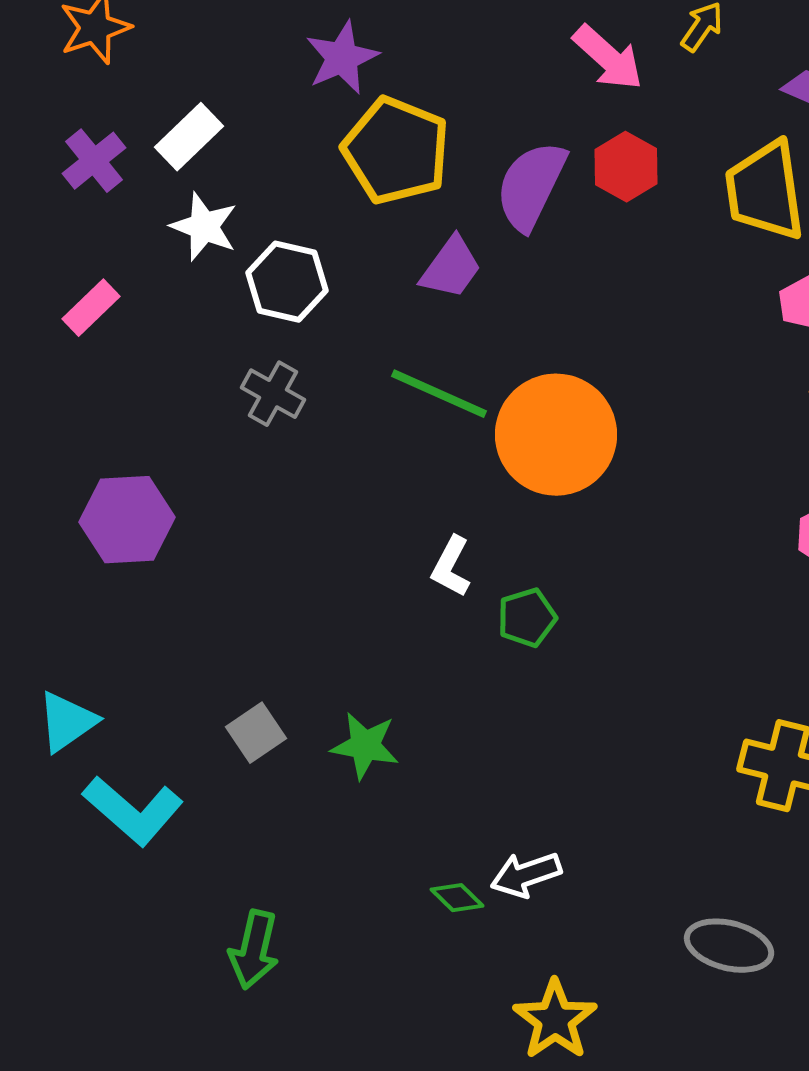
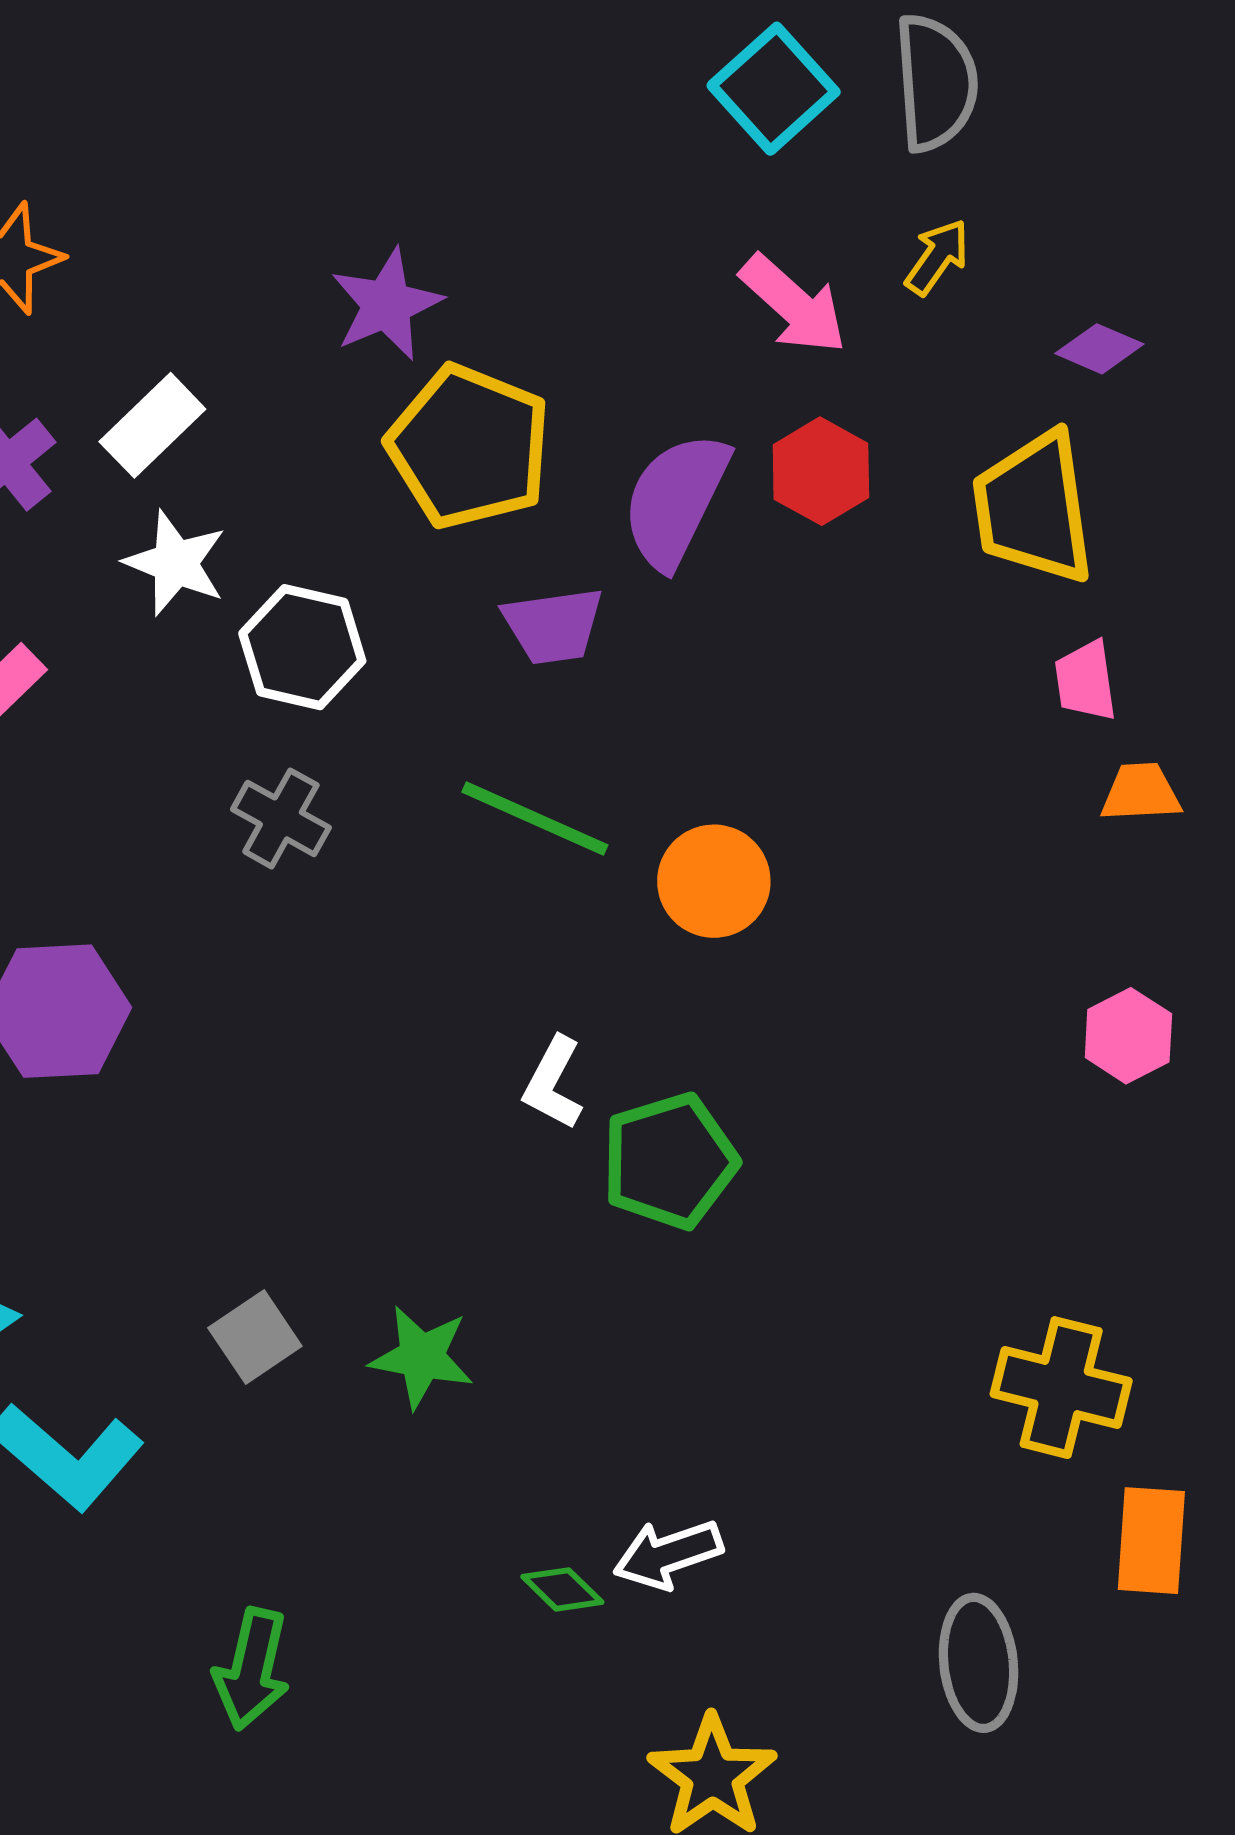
purple trapezoid: (451, 268) -> (553, 626), turned 46
orange circle: (556, 435) -> (714, 881), size x0.6
green pentagon: (527, 618) -> (669, 1161), size x1.5
gray ellipse: (729, 946) -> (979, 1663), turned 70

